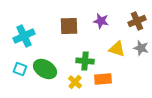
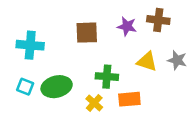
brown cross: (137, 21) -> (158, 20), moved, turned 30
cyan cross: (24, 36) -> (30, 45), turned 30
green ellipse: (45, 69) -> (57, 87), turned -45

